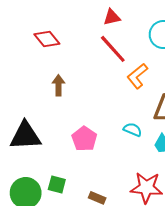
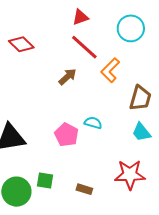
brown arrow: (58, 85) -> (67, 77), moved, turned 54
cyan semicircle: (133, 130) -> (93, 123), moved

